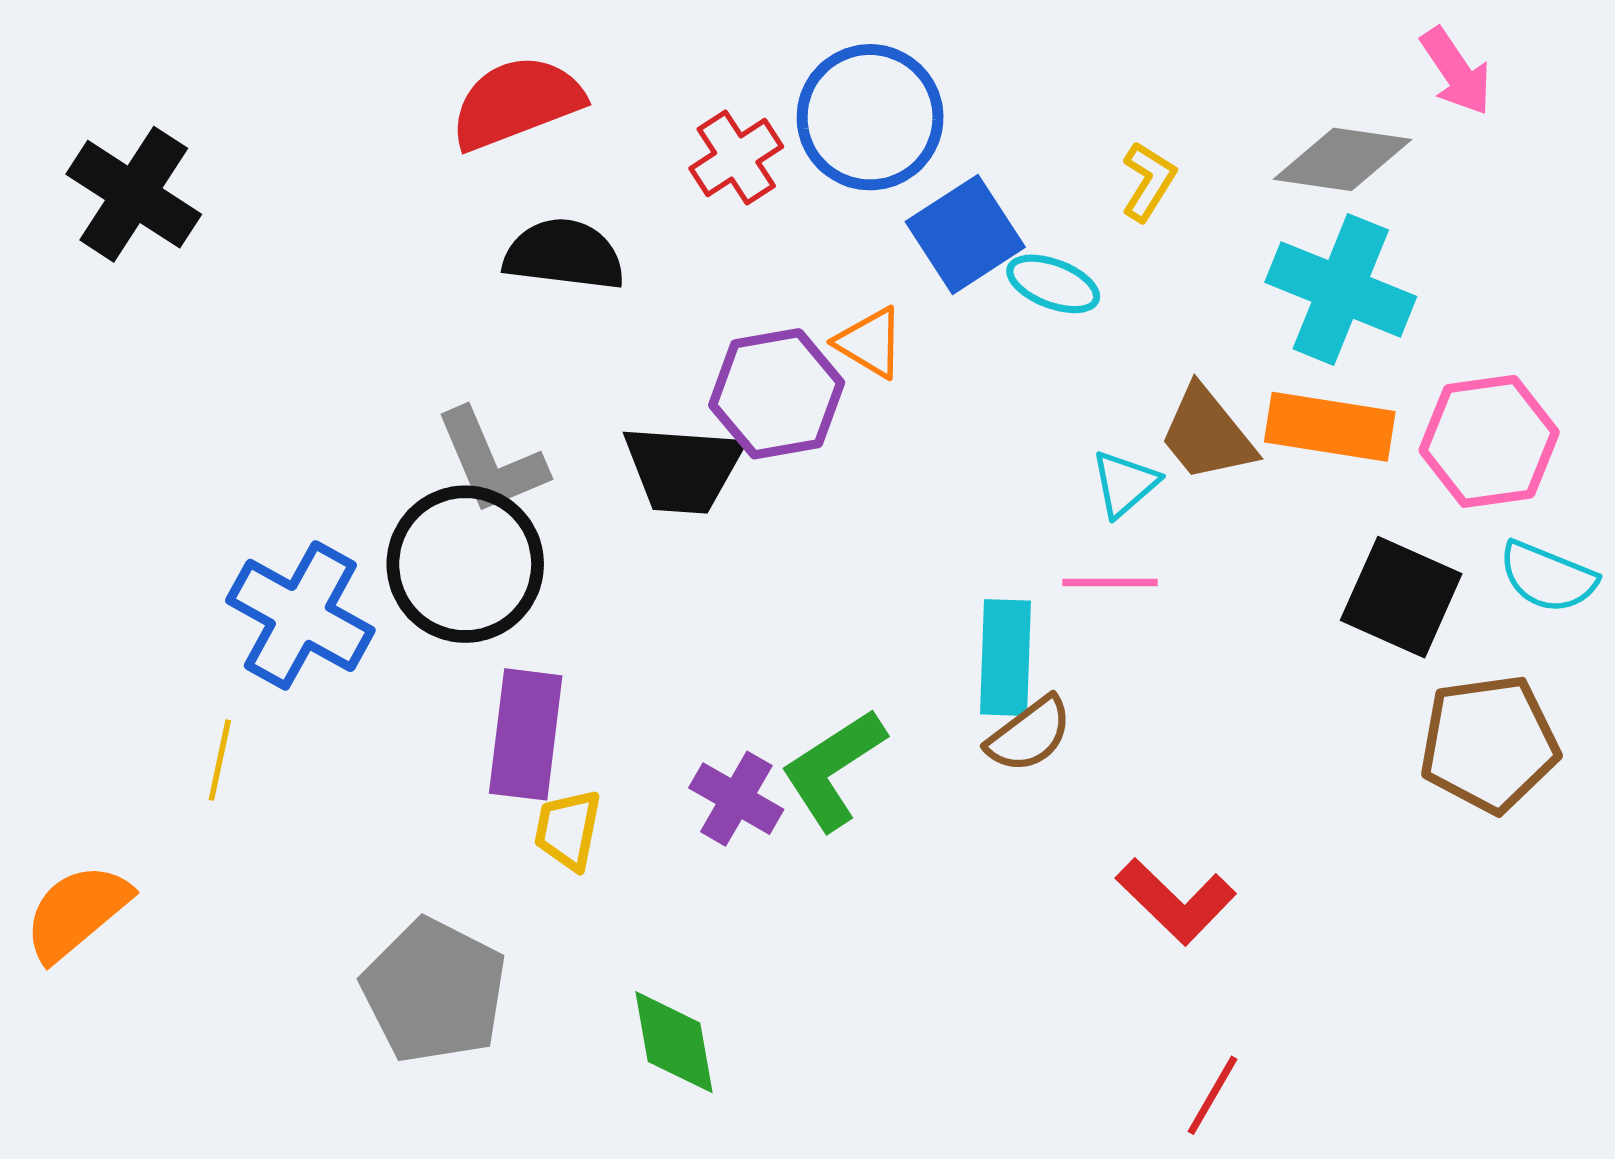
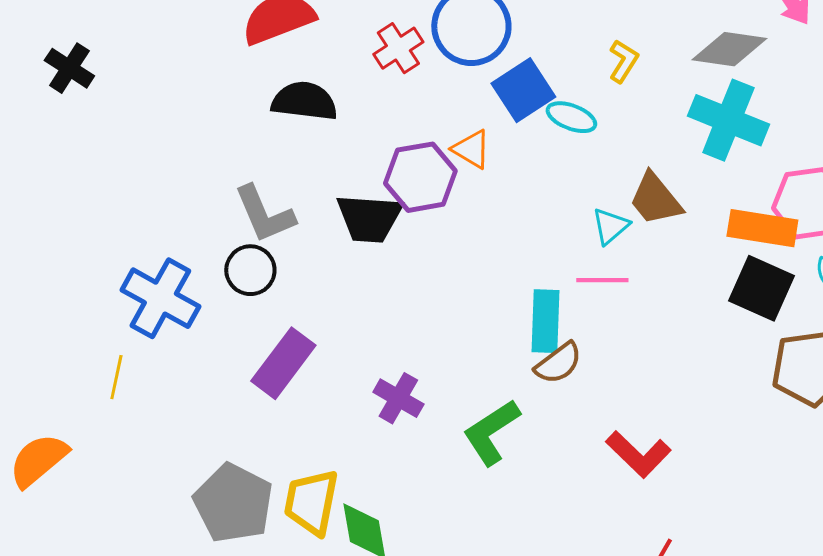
black cross: (134, 194) -> (69, 68), size x0.7
orange rectangle: (1330, 427) -> (762, 228), moved
black circle: (465, 564) -> (250, 270), size x0.6
purple rectangle: (526, 734) -> (283, 363), turned 30
green L-shape: (833, 769) -> (491, 432), moved
yellow trapezoid: (568, 830) -> (311, 502), moved, size x1.5

